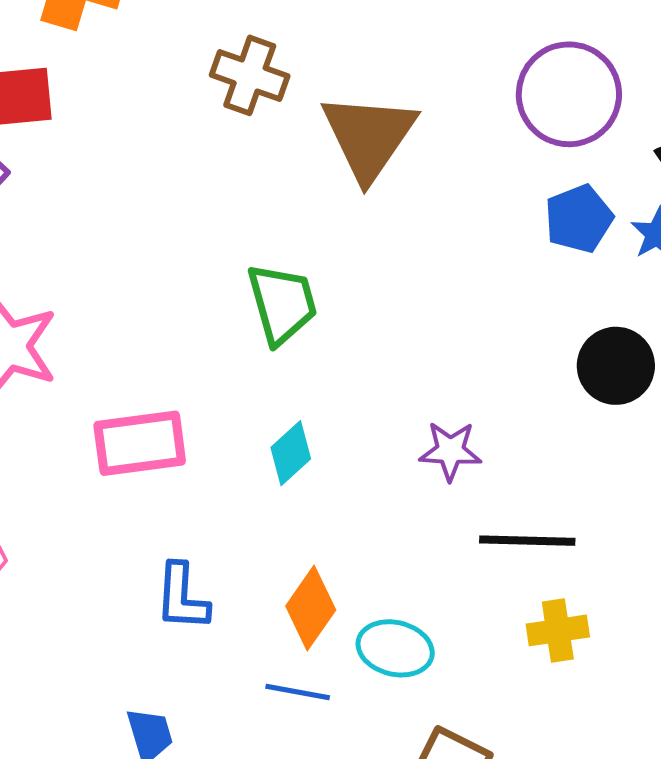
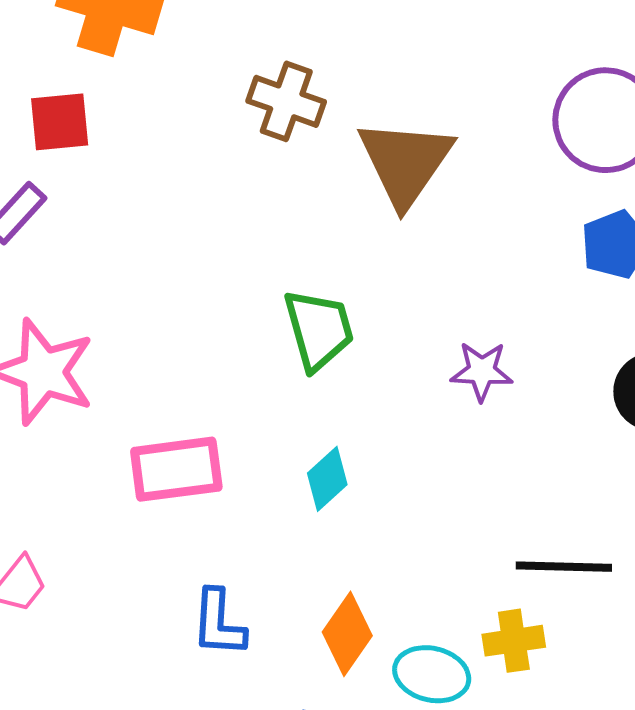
purple star: (450, 451) -> (482, 371), moved
yellow cross: (558, 630) -> (514, 641), moved

